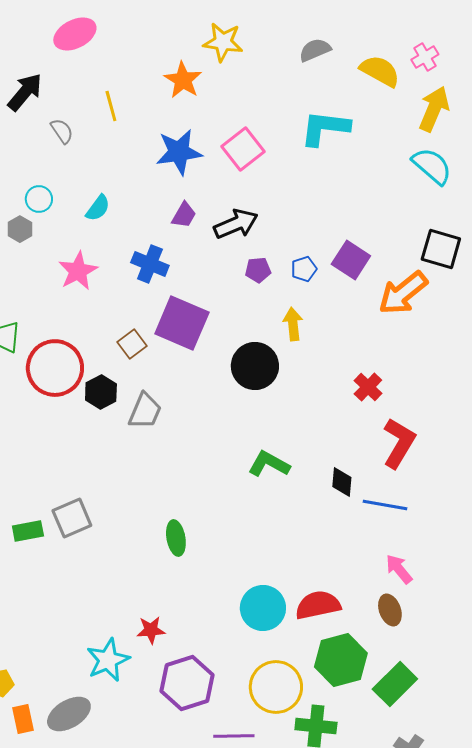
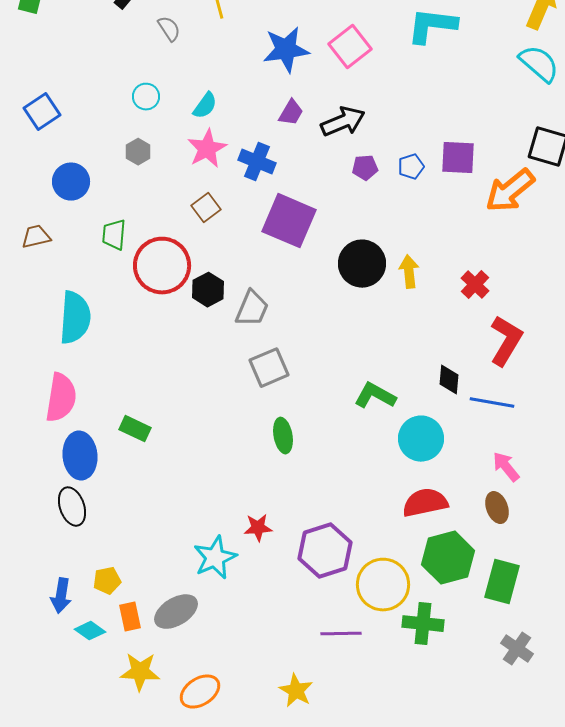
gray hexagon: (20, 229) -> (138, 152), moved
purple square: (351, 260) -> (458, 158), turned -30
pink star: (78, 271) -> (207, 149), moved
yellow arrow: (293, 324) -> (409, 272), moved
brown square: (132, 344) -> (206, 208), moved
green L-shape: (269, 464) -> (375, 396), moved
gray square: (72, 518) -> (269, 368), moved
green rectangle: (28, 531) -> (135, 429), turned 36
cyan circle: (263, 608) -> (421, 439), moved
purple hexagon: (187, 683) -> (325, 551), moved
green rectangle: (395, 684) -> (502, 582), turned -30

